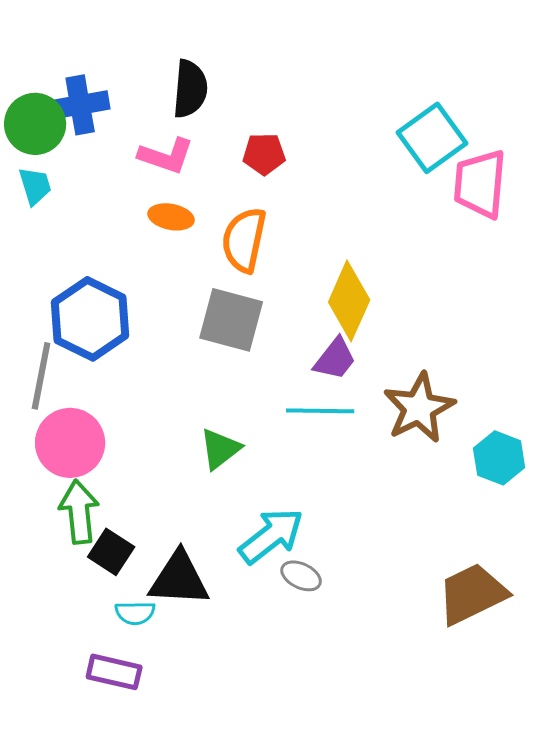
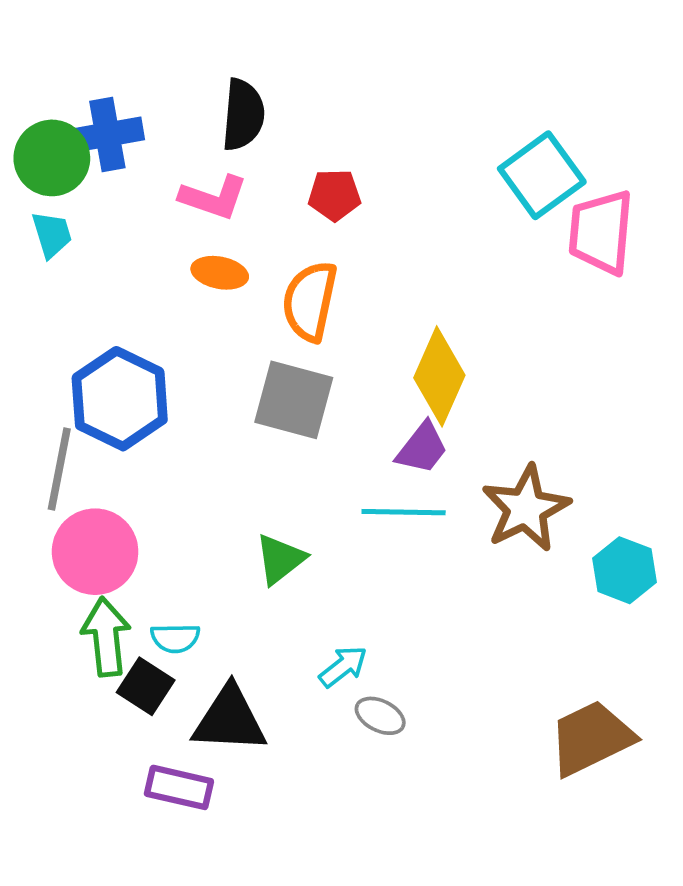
cyan arrow: (271, 536) -> (343, 666), size x0.6
cyan semicircle: (135, 613) -> (175, 638), moved
purple rectangle: (114, 672) -> (179, 787), moved

